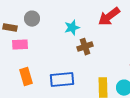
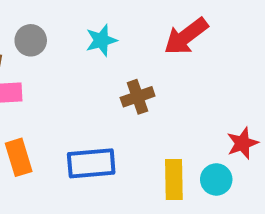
cyan star: (72, 28) -> (101, 40), moved

